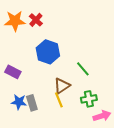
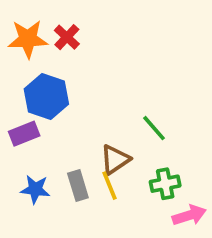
blue hexagon: (48, 52) -> (46, 96), moved
purple rectangle: (13, 72) -> (24, 134), turned -49
gray rectangle: (32, 103) -> (78, 186), moved

